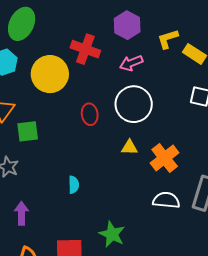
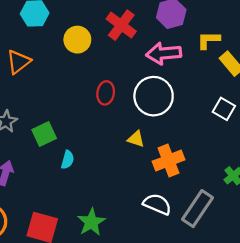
pink arrow: (131, 63) -> (164, 53), size x1.4
yellow circle: (50, 74) -> (77, 40), size x0.7
green square: (28, 131) -> (44, 134), moved, turned -35

